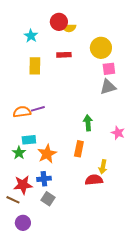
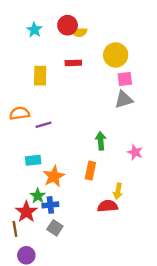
cyan star: (31, 36) -> (34, 30), moved
orange semicircle: (22, 112) -> (19, 113), moved
green star: (19, 153) -> (38, 196), moved
red star: (23, 185) -> (26, 212), turned -30
brown line: (13, 200) -> (15, 229), turned 56

